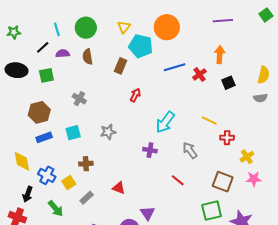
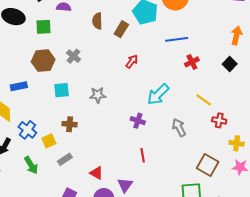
orange arrow: (220, 55) -> (236, 36), moved
brown semicircle: (88, 57) -> (97, 21), moved
red cross: (199, 74) -> (192, 62), moved
black square: (228, 83) -> (230, 64), turned -32
brown hexagon: (39, 112) -> (43, 61), moved
blue rectangle: (44, 137) -> (19, 86), moved
yellow cross: (247, 157) -> (237, 143), turned 32
red line: (178, 180) -> (143, 155), moved, turned 32
red triangle: (119, 188) -> (96, 173), moved

